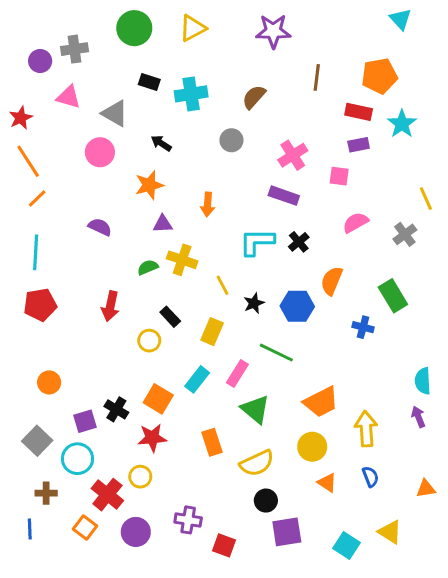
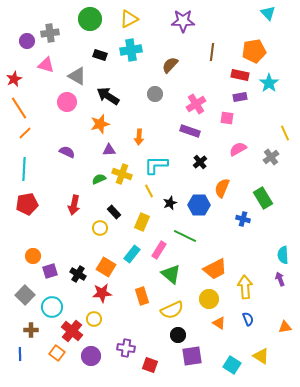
cyan cross: (191, 94) -> (131, 50), moved
black arrow: (161, 143) -> (108, 96), size x1.6
cyan L-shape: (257, 242) -> (156, 165), moved
purple square: (85, 421) -> (50, 271), moved

